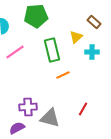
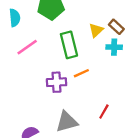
brown rectangle: (94, 22) -> (116, 27), moved
purple cross: (28, 107) -> (57, 82), moved
gray triangle: (50, 118) -> (67, 122), turned -30

